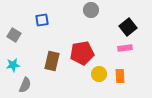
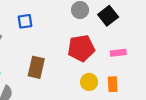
black square: (128, 27) -> (108, 16), moved
red pentagon: (82, 53) -> (81, 48), moved

